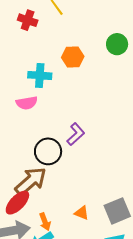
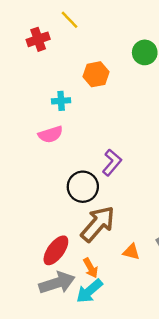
red cross: (28, 20) -> (38, 39), turned -30
cyan cross: (40, 75) -> (61, 101), size x0.7
brown arrow: (31, 181) -> (98, 224), moved

